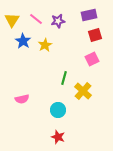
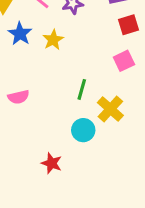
pink semicircle: (22, 99) -> (18, 97), moved
cyan circle: (58, 110) -> (83, 130), moved
red star: (58, 137) -> (52, 163), moved

